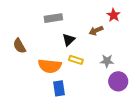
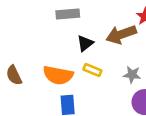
brown arrow: (96, 31) -> (121, 34), size x1.6
brown semicircle: (19, 46) -> (14, 75), moved

